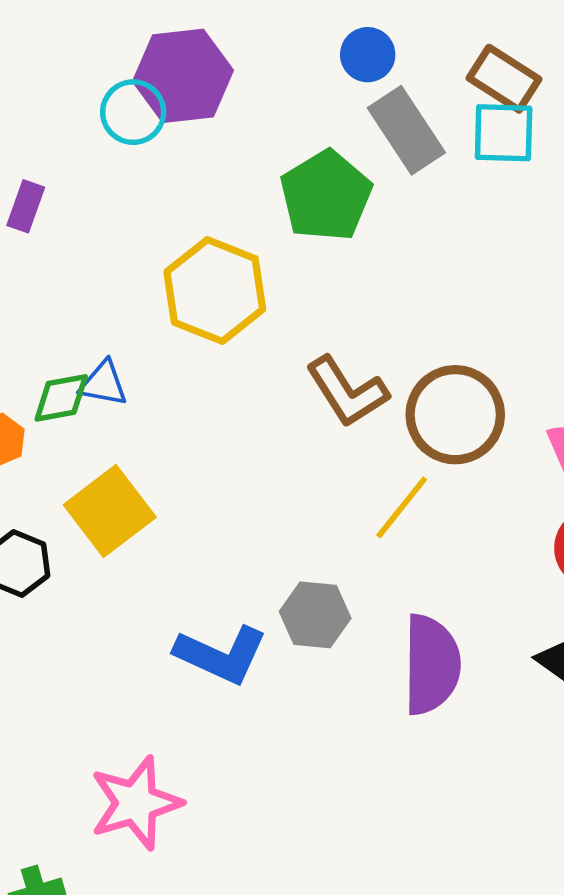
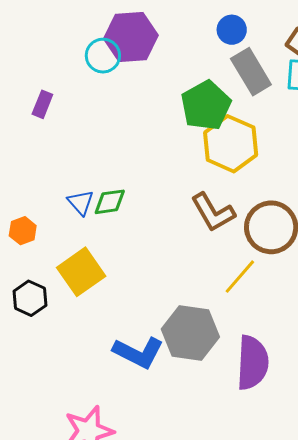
yellow hexagon: (215, 291) -> (231, 144), moved
blue triangle: (104, 383) -> (81, 202), turned 36
green diamond: (61, 398) -> (110, 202), moved
gray hexagon: (315, 615) -> (190, 333), size x1.5

